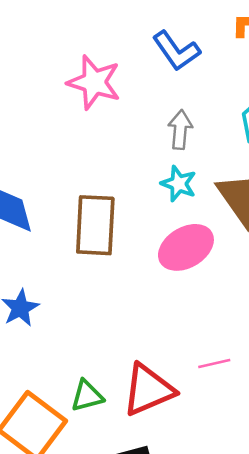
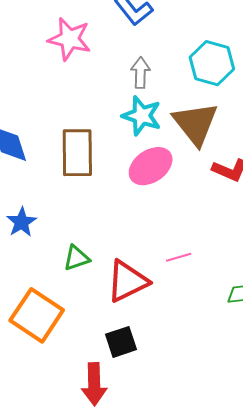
cyan star: (179, 184) -> (142, 116), size x1.4
green triangle: (87, 396) -> (76, 258), moved

